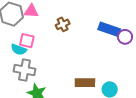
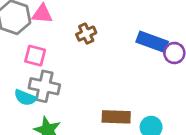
cyan semicircle: (19, 50) -> (25, 98), moved
gray cross: (25, 70) -> (44, 86), moved

